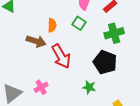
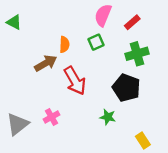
green square: (79, 23) -> (96, 42), turned 32
brown arrow: (36, 41) -> (46, 63), turned -48

